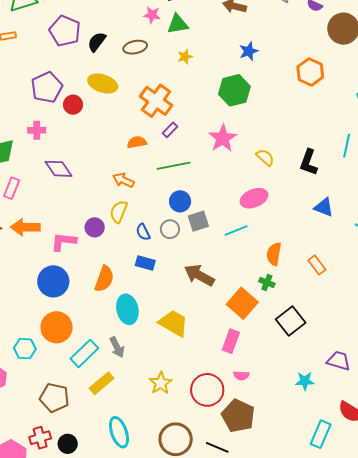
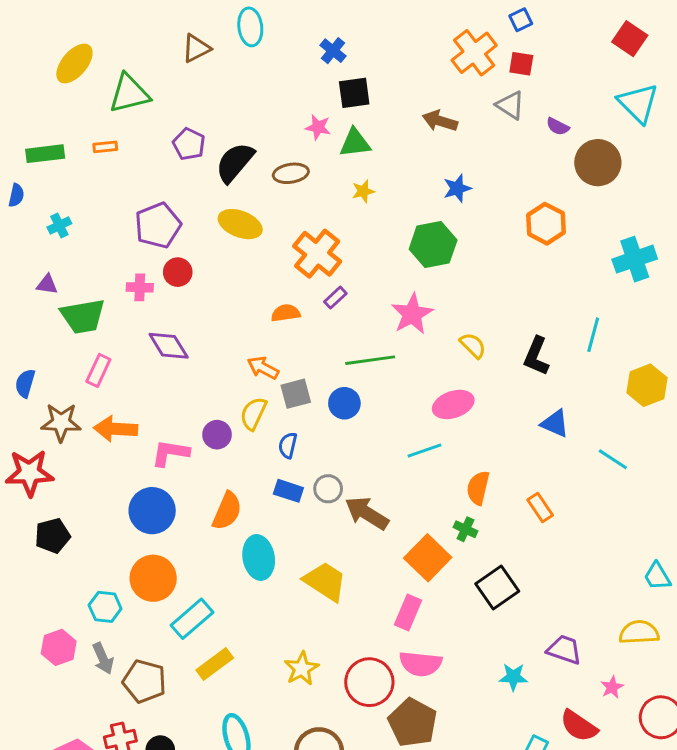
purple pentagon: (65, 31) -> (189, 144), size x0.7
black semicircle: (97, 42) -> (235, 162), size x1.4
red circle: (73, 105) -> (178, 272), moved
green line: (174, 166) -> (370, 360), moved
gray square: (198, 221) -> (296, 394), moved
gray circle: (170, 229) -> (328, 489), moved
blue semicircle: (143, 232) -> (288, 445), turned 36
gray arrow: (117, 347) -> (103, 658), moved
pink semicircle: (241, 376) -> (421, 664), size x1.8

